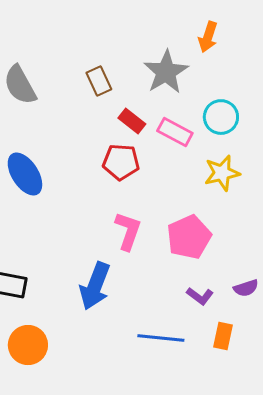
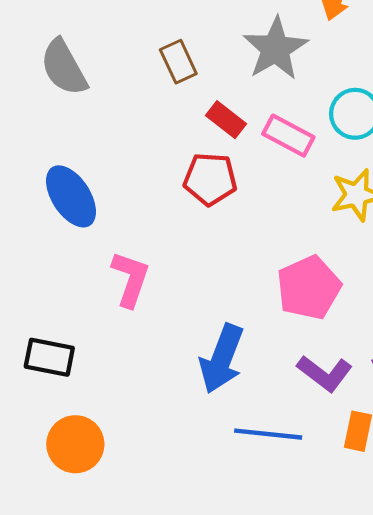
pink L-shape: (128, 231) -> (130, 279), moved
blue arrow: (95, 286) -> (222, 359), moved
purple L-shape: (200, 296) -> (325, 373), size x1.4

